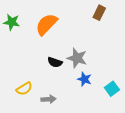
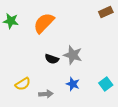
brown rectangle: (99, 13) -> (106, 12), moved, turned 40
blue star: (84, 79) -> (73, 84), moved

